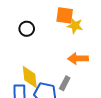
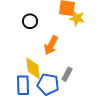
orange arrow: (78, 59) -> (51, 45), moved, turned -60

